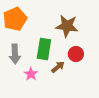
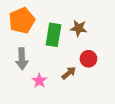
brown star: (67, 26) -> (79, 28), size x0.7
green rectangle: (44, 49) -> (54, 35), moved

